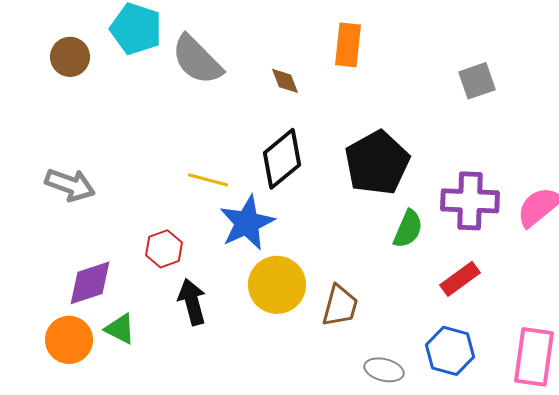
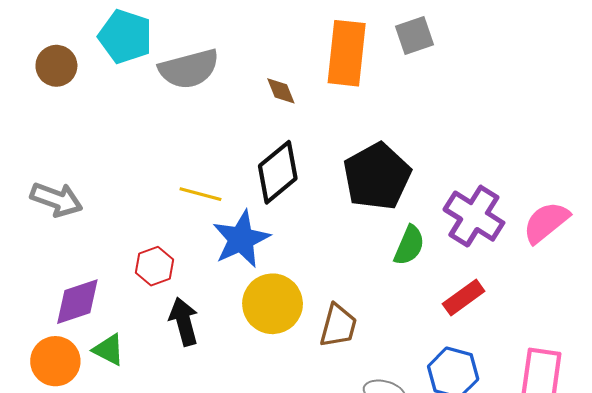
orange rectangle: (348, 45) -> (347, 53), size x1.4
gray semicircle: (197, 60) -> (189, 69), turned -60
gray square: (477, 81) -> (414, 35), moved
purple cross: (470, 201) -> (474, 216), turned 30

